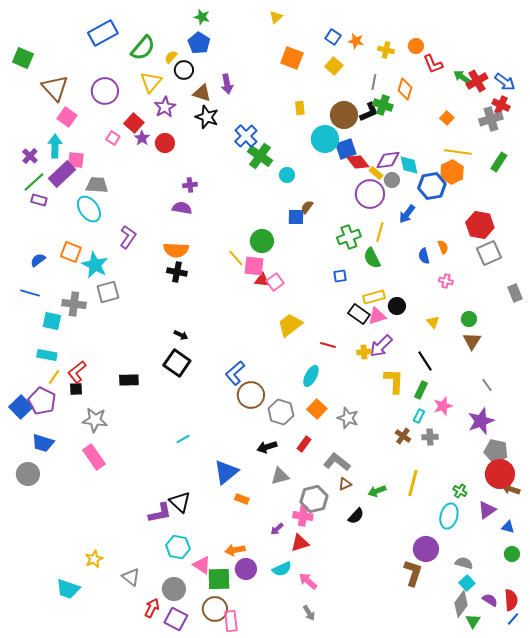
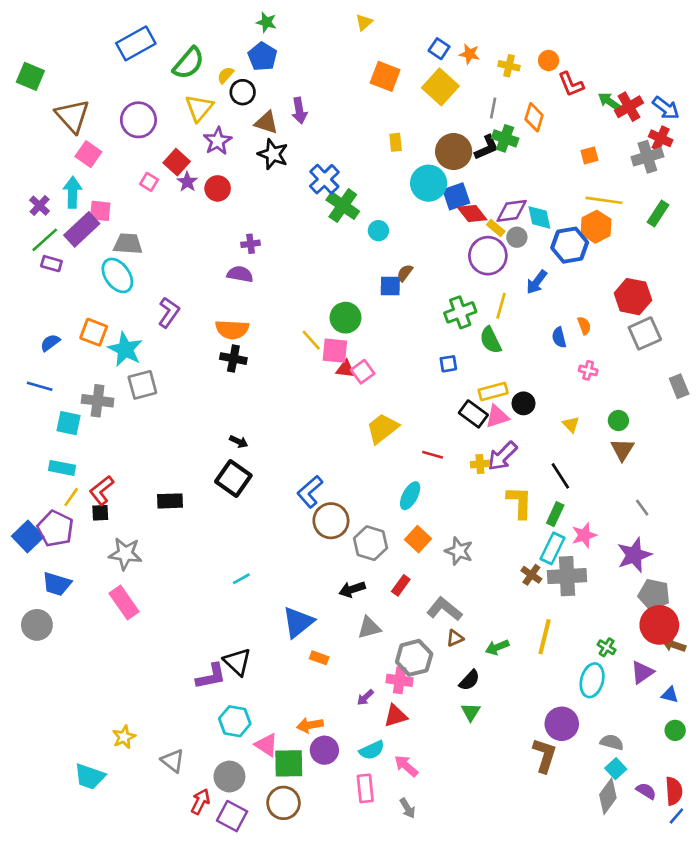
yellow square: (334, 66) -> (440, 87), size x1.5
orange square: (447, 118) -> (589, 155), turned 32
cyan rectangle: (419, 416) -> (552, 548), size x1.6
gray cross: (430, 437) -> (567, 576), size x1.8
pink rectangle: (231, 621) -> (365, 788), moved
green triangle: (473, 621) -> (471, 712), moved

